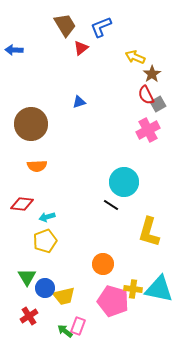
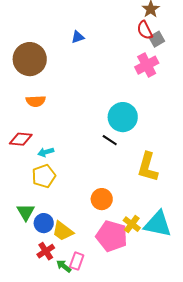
yellow cross: (133, 289) -> (132, 224), turned 30
yellow trapezoid: (64, 296) -> (63, 231), turned 50
red cross: (29, 316) -> (46, 251), moved

